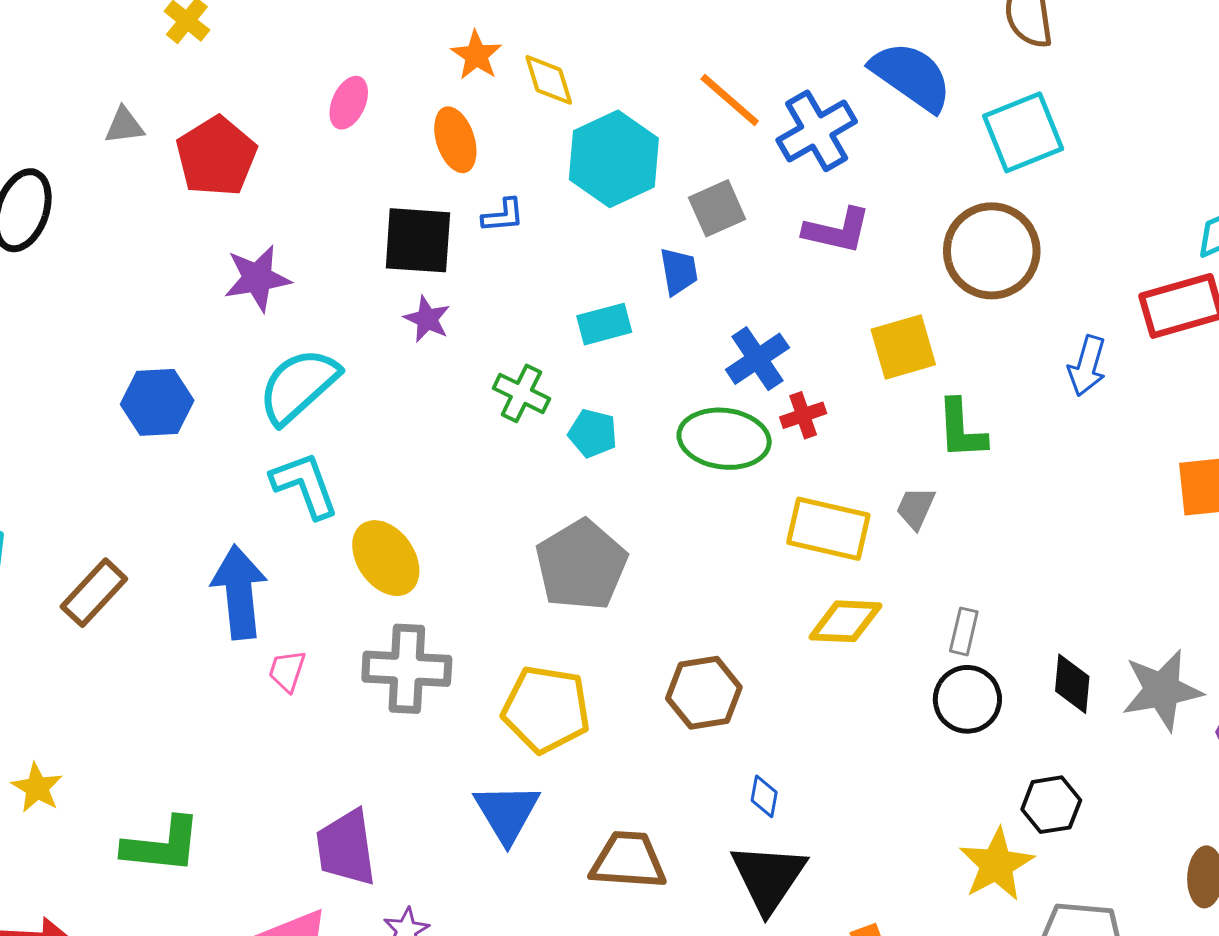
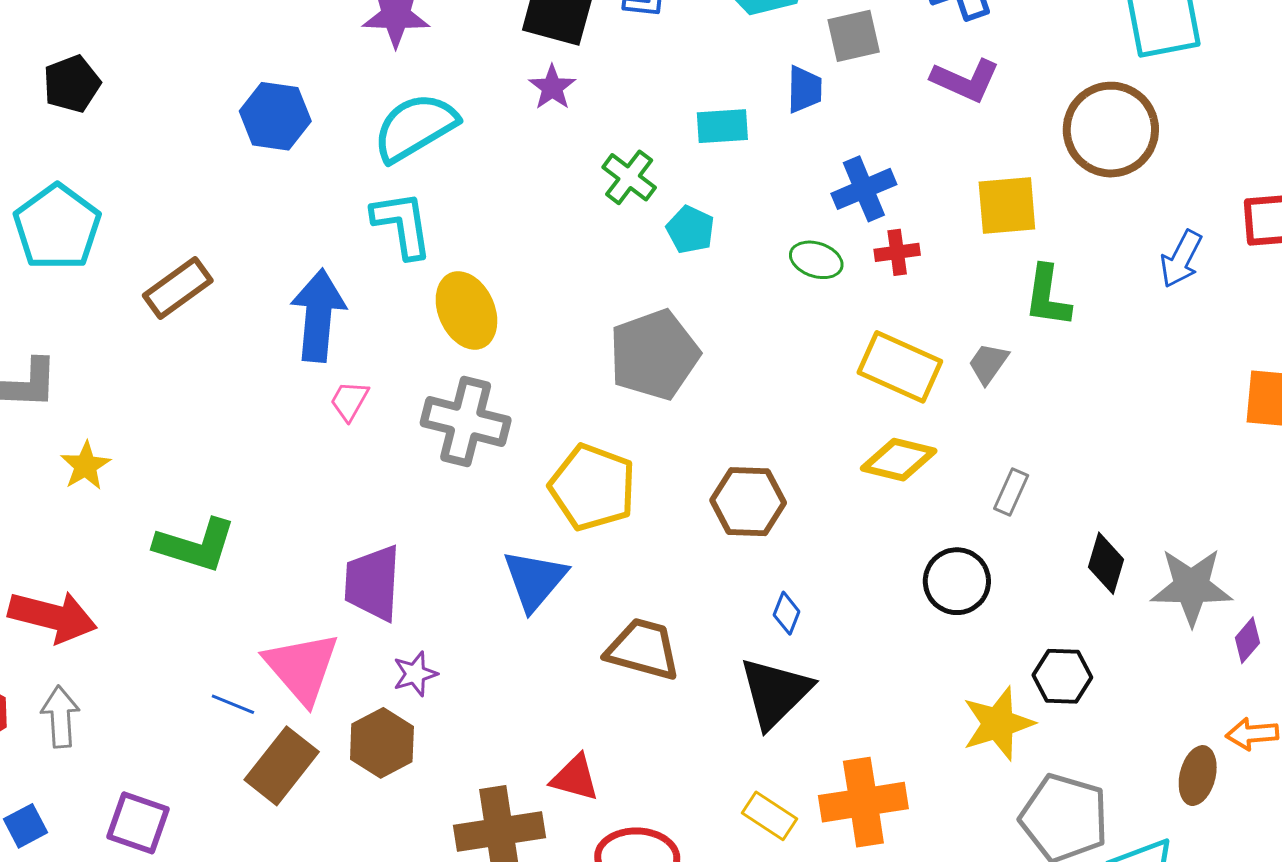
green ellipse: (724, 439) -> (816, 260), size x0.6
black circle: (967, 699) -> (957, 581), moved

